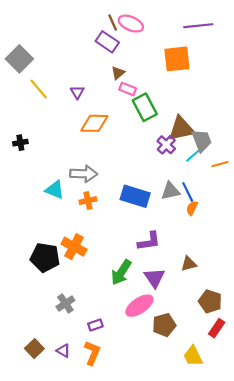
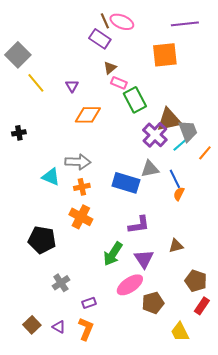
purple cross: (166, 145) -> (155, 135), size x1.4
orange line: (220, 164) -> (205, 153), turned -35
gray triangle: (171, 191) -> (150, 169), moved
orange cross: (74, 247) -> (81, 217), moved

